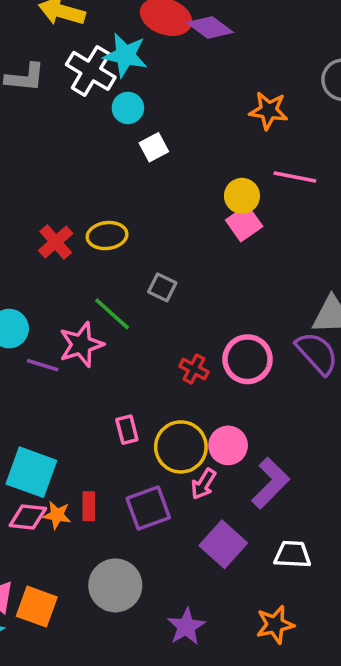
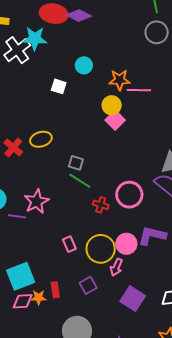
white cross: (91, 71) -> (17, 50), turned 32
cyan circle: (128, 108) -> (84, 65), moved
orange star: (269, 111) -> (120, 80), moved
white square: (154, 147) -> (59, 86), turned -35
green line: (112, 314) -> (80, 181), moved
cyan square: (31, 472) -> (21, 276), turned -32
purple L-shape: (270, 483) -> (152, 236), moved, turned -112
purple square: (148, 508) -> (88, 285), size x0.7

